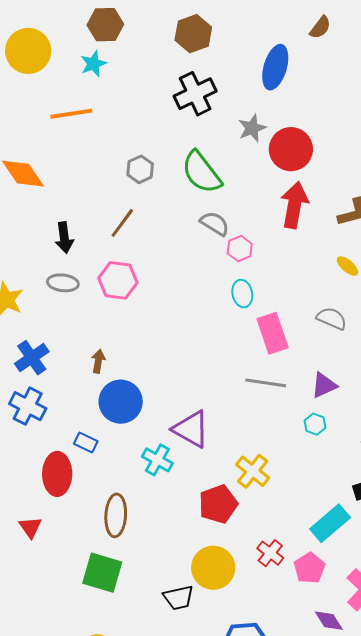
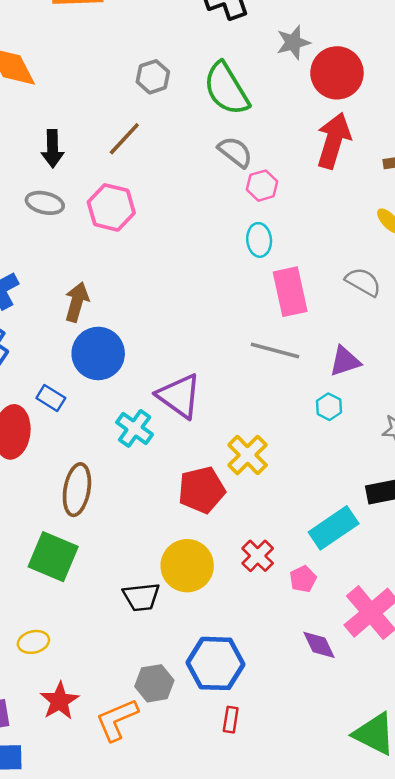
brown arrow: (98, 361) -> (77, 302), size x1.4
pink pentagon: (310, 568) -> (303, 579), size x0.7

